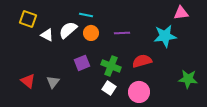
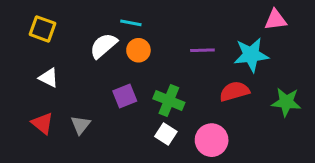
purple line: (122, 33) -> (202, 50), moved
white triangle: (47, 35) -> (49, 78), moved
red semicircle: (142, 61) -> (234, 91), moved
green star: (188, 79) -> (286, 102), moved

